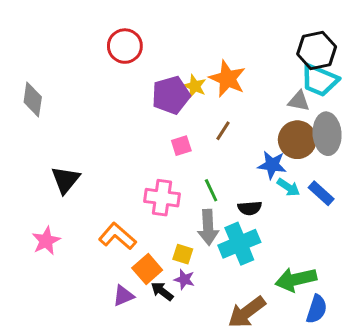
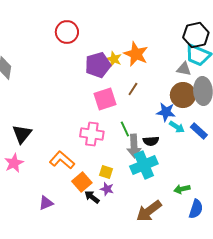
pink square: (181, 146) -> (105, 99), size x1.6
black triangle: (65, 180) -> (22, 134), moved
gray arrow: (208, 227) -> (134, 146), moved
green arrow: (296, 279) -> (182, 189), size x0.6
purple triangle: (123, 296) -> (46, 203), moved

